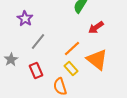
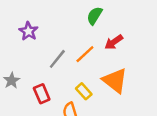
gray line: (38, 42) -> (57, 59), moved
orange line: (72, 48) -> (85, 54), moved

